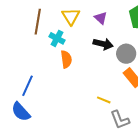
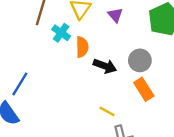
black arrow: (103, 44) -> (105, 66), moved
orange semicircle: (66, 59) -> (82, 47), moved

